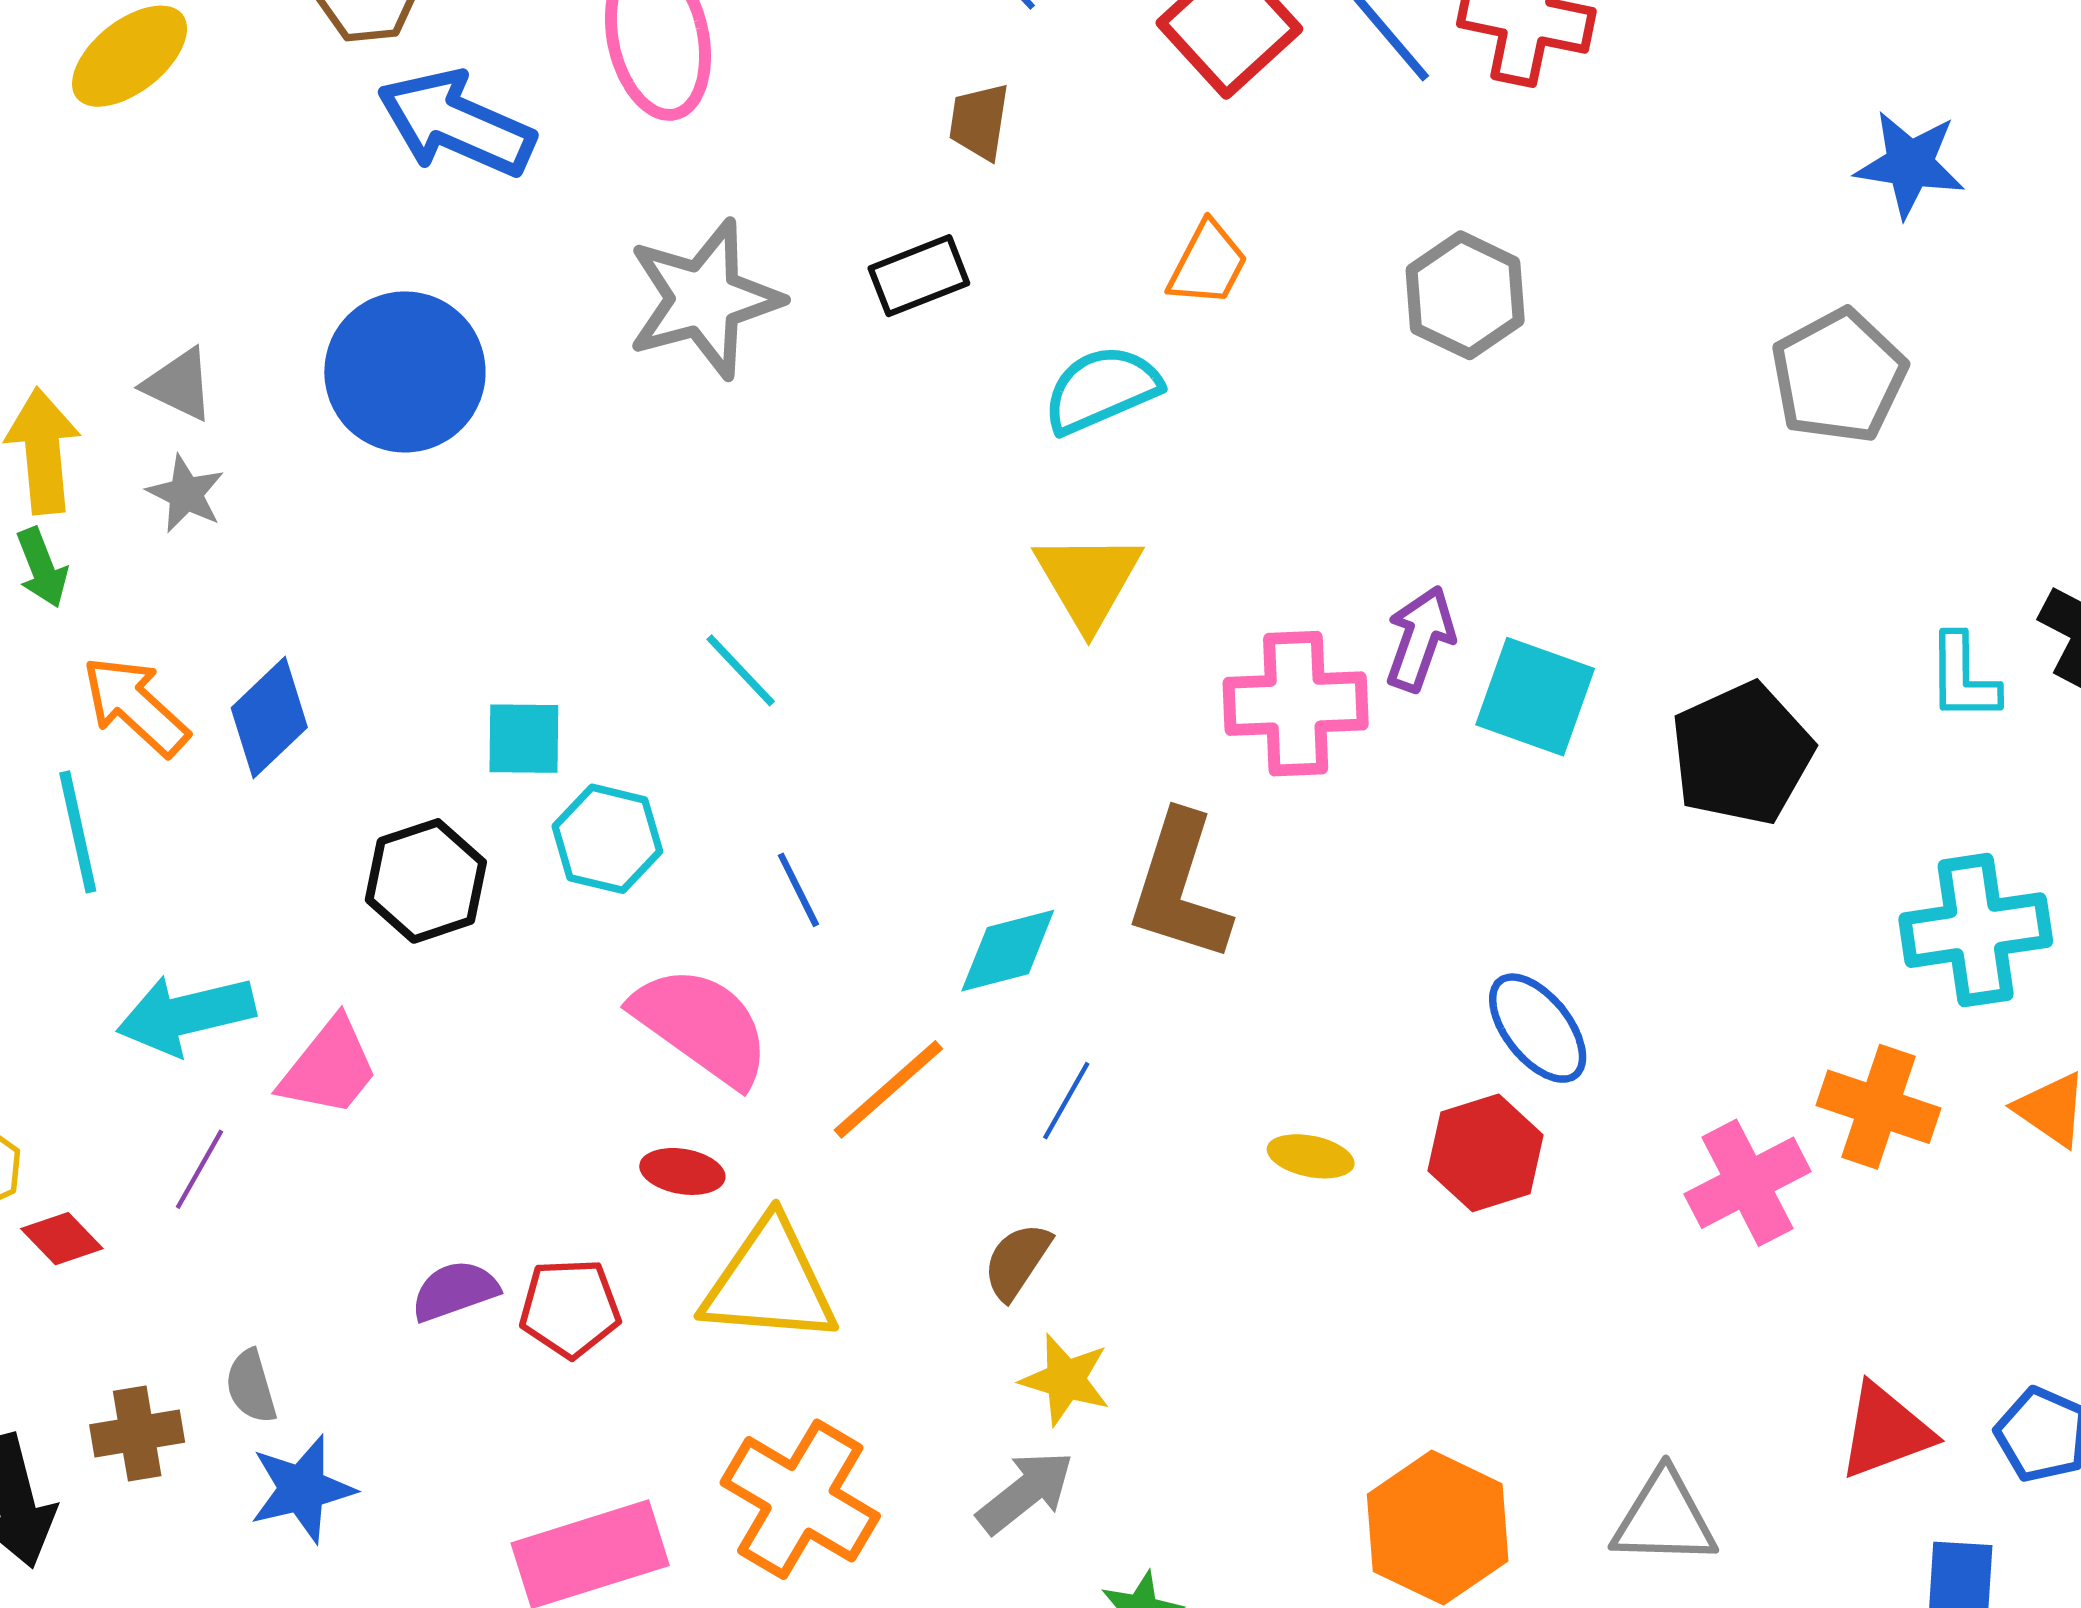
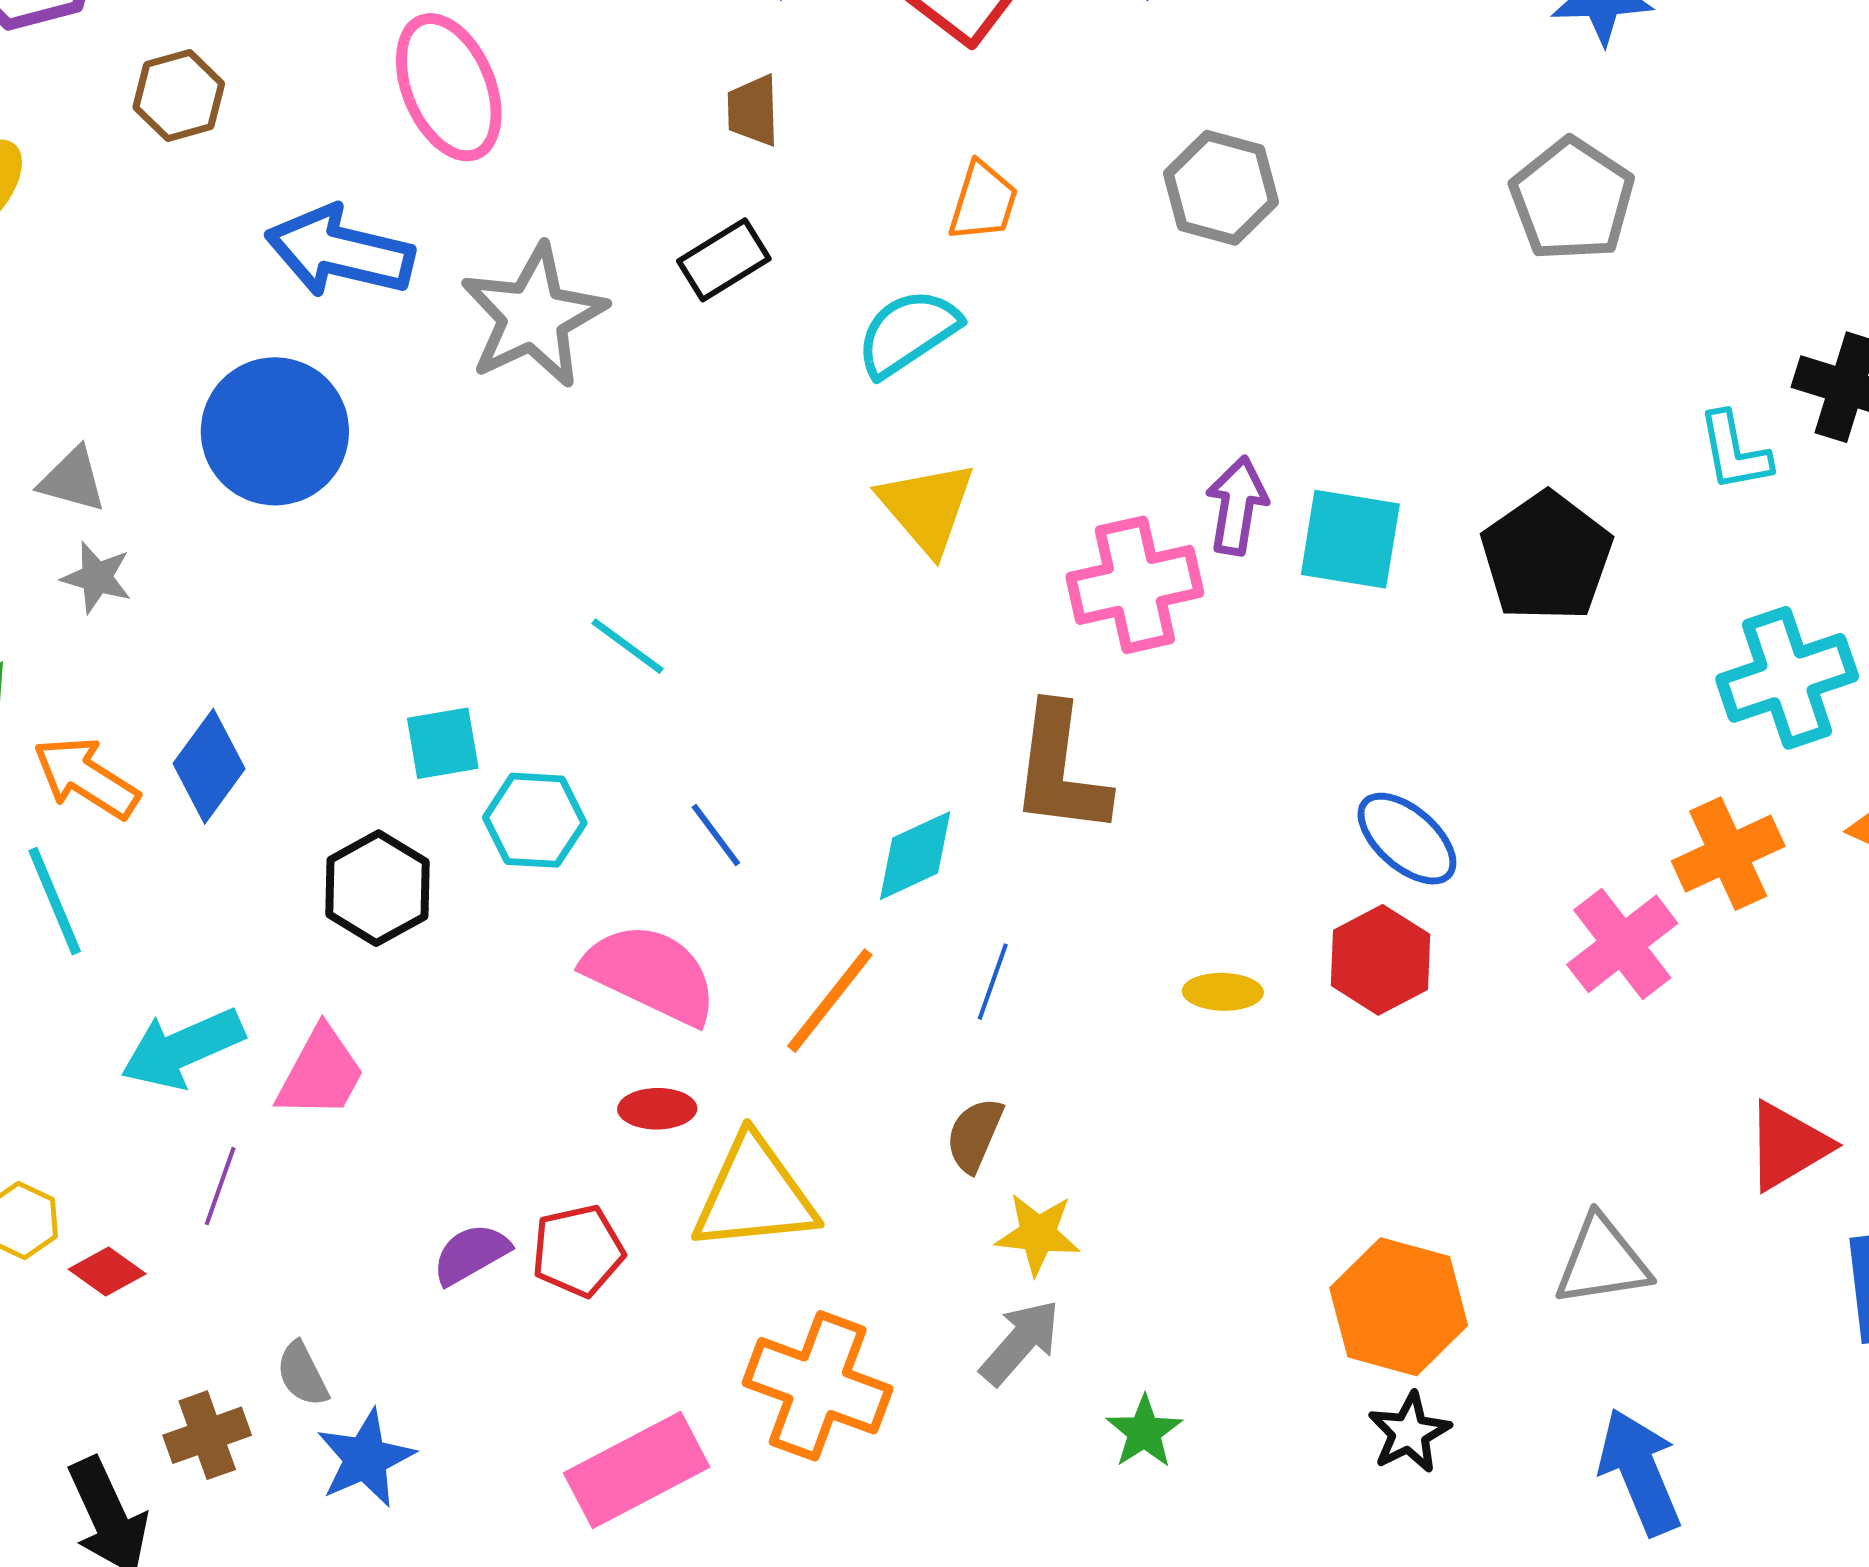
blue arrow: (456, 123) -> (340, 252), moved
orange cross: (1878, 1107) -> (1728, 854), turned -33

